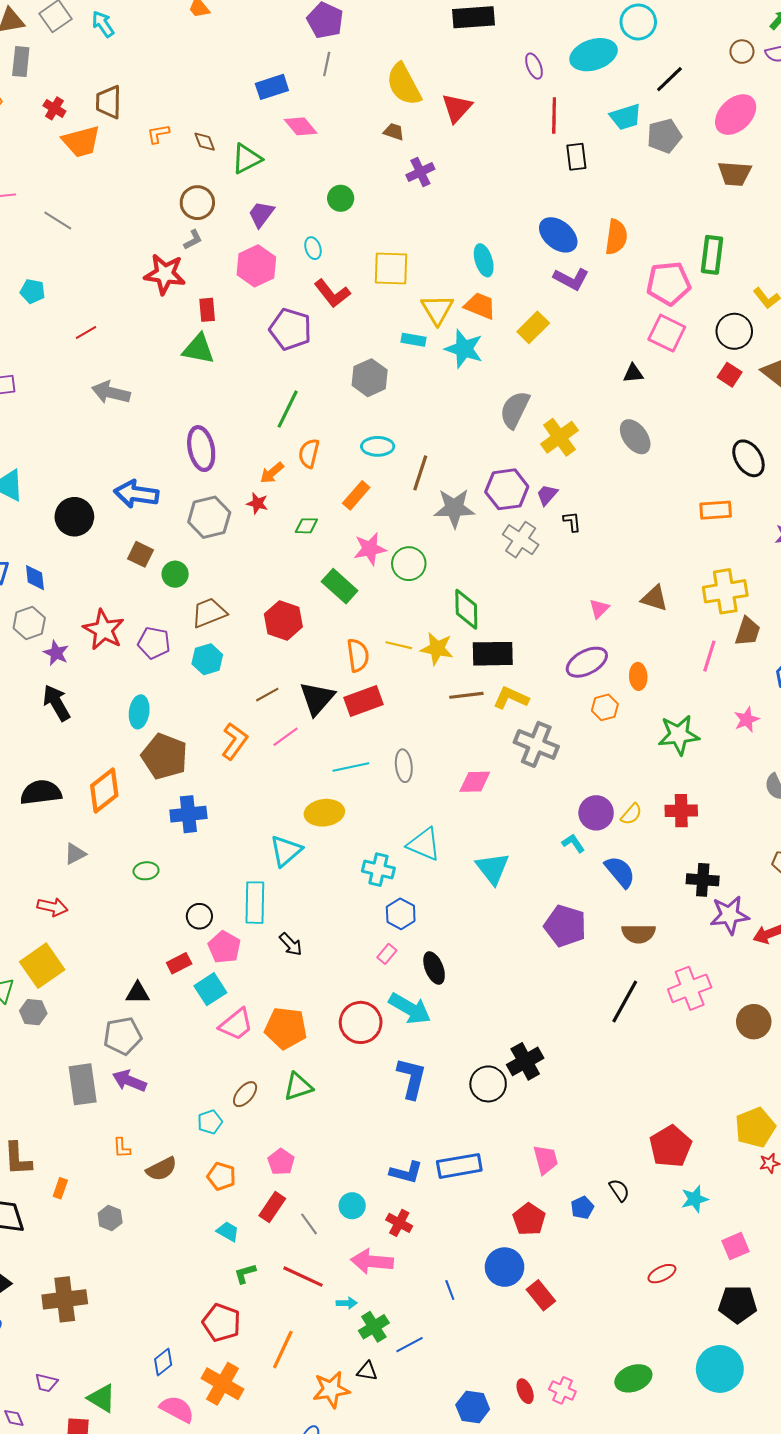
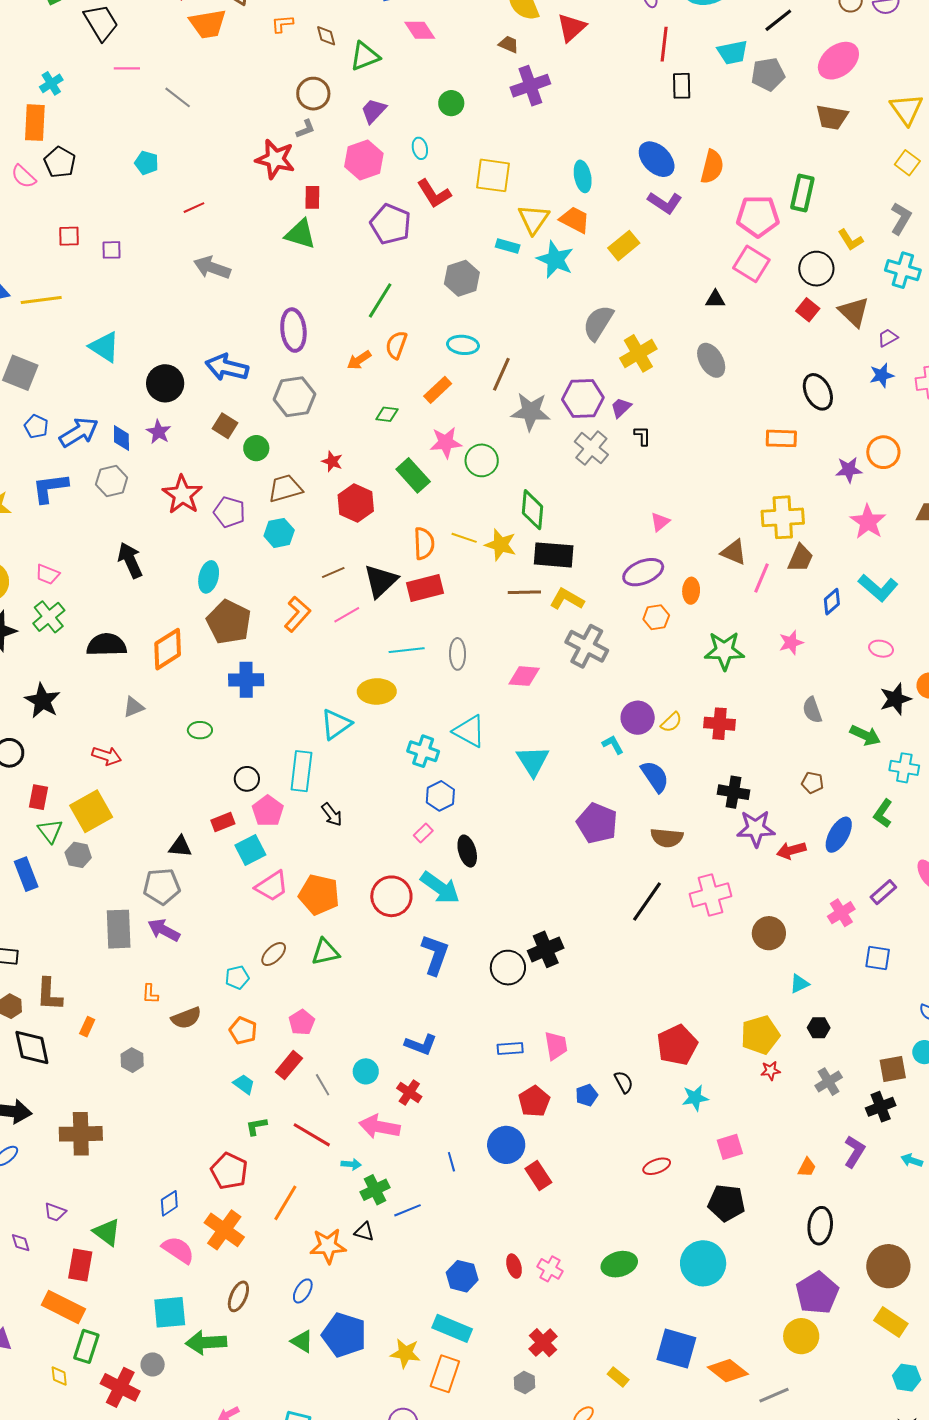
purple cross: (420, 172) -> (530, 86), size x1.4
red star: (257, 503) -> (332, 461), moved
brown triangle: (654, 598) -> (734, 552), moved
purple star: (56, 653) -> (159, 432), moved
blue rectangle: (459, 1166) -> (510, 1049), moved, size x0.6

